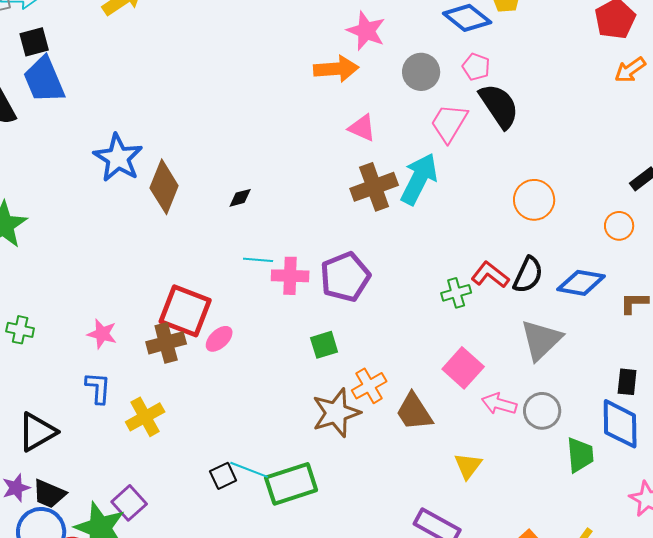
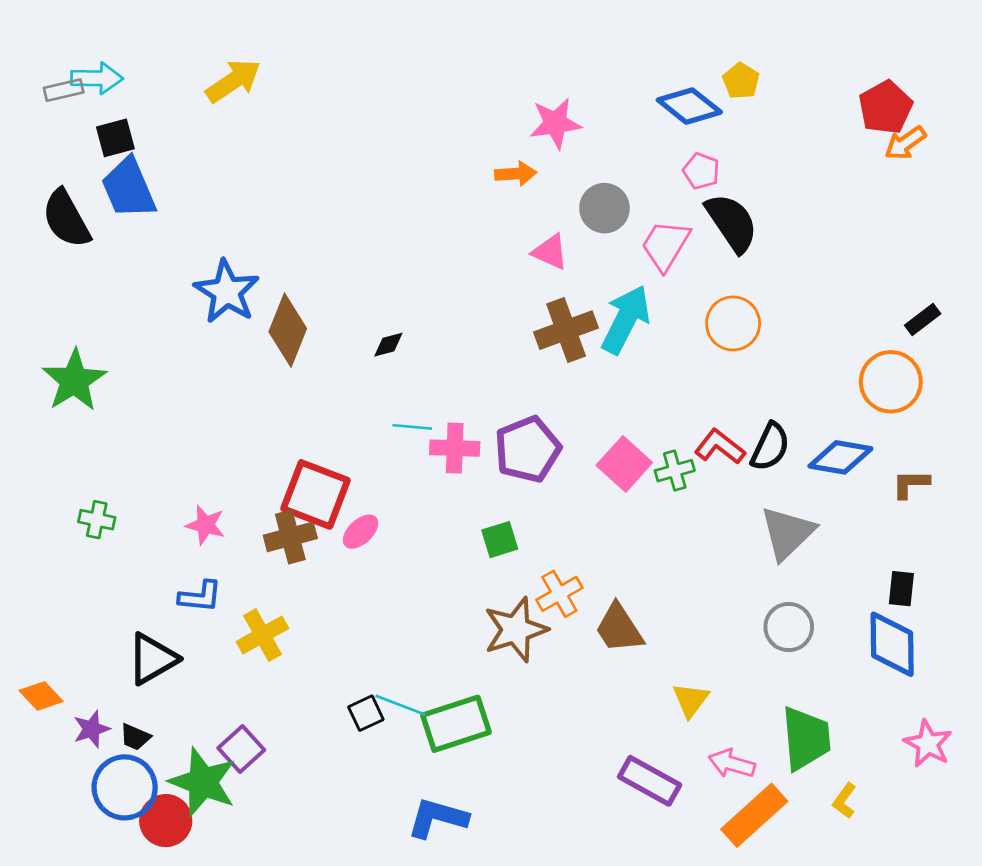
pink star: (366, 31) -> (555, 123), turned -30
orange arrow: (336, 69) -> (516, 174), size x0.7
orange arrow: (630, 70) -> (905, 143), moved
gray circle: (421, 72) -> (604, 208), moved
orange circle: (534, 200) -> (733, 323), moved
orange circle: (619, 226) -> (891, 382), size x1.6
pink square: (463, 368) -> (624, 464), moved
blue L-shape: (98, 388) -> (200, 597), turned 92
pink arrow: (499, 404) -> (732, 764), moved
black triangle: (37, 432) -> (152, 659), moved
green trapezoid: (580, 455) -> (806, 738), moved, size x1.4
black trapezoid: (49, 494) -> (135, 737), size x0.7

